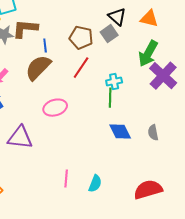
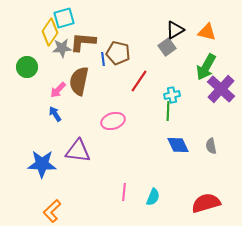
black triangle: (117, 17) -> (175, 30), turned 48
brown pentagon: (81, 38) -> (118, 53), moved
brown semicircle: (38, 68) -> (79, 81), moved, turned -32

